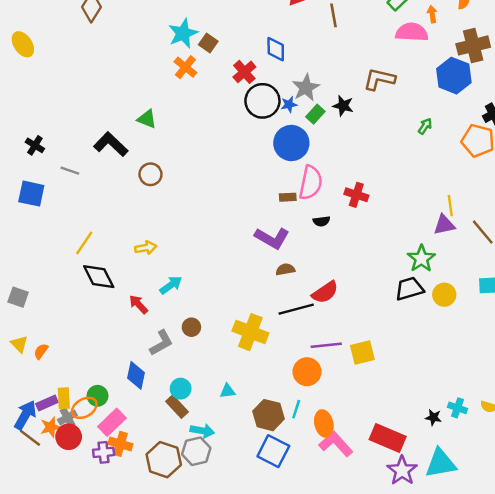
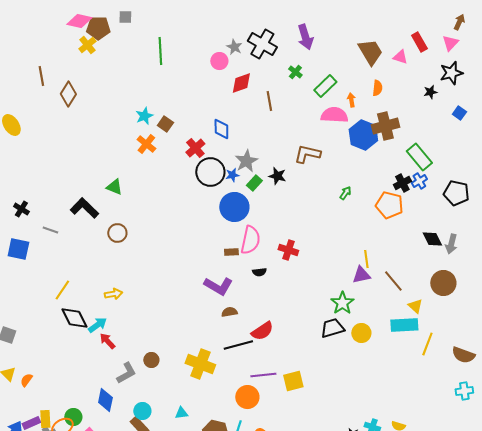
cyan star: (183, 33) -> (144, 116), size x0.7
blue hexagon: (454, 76) -> (363, 135), moved
cyan arrow: (171, 285) -> (97, 325), moved

